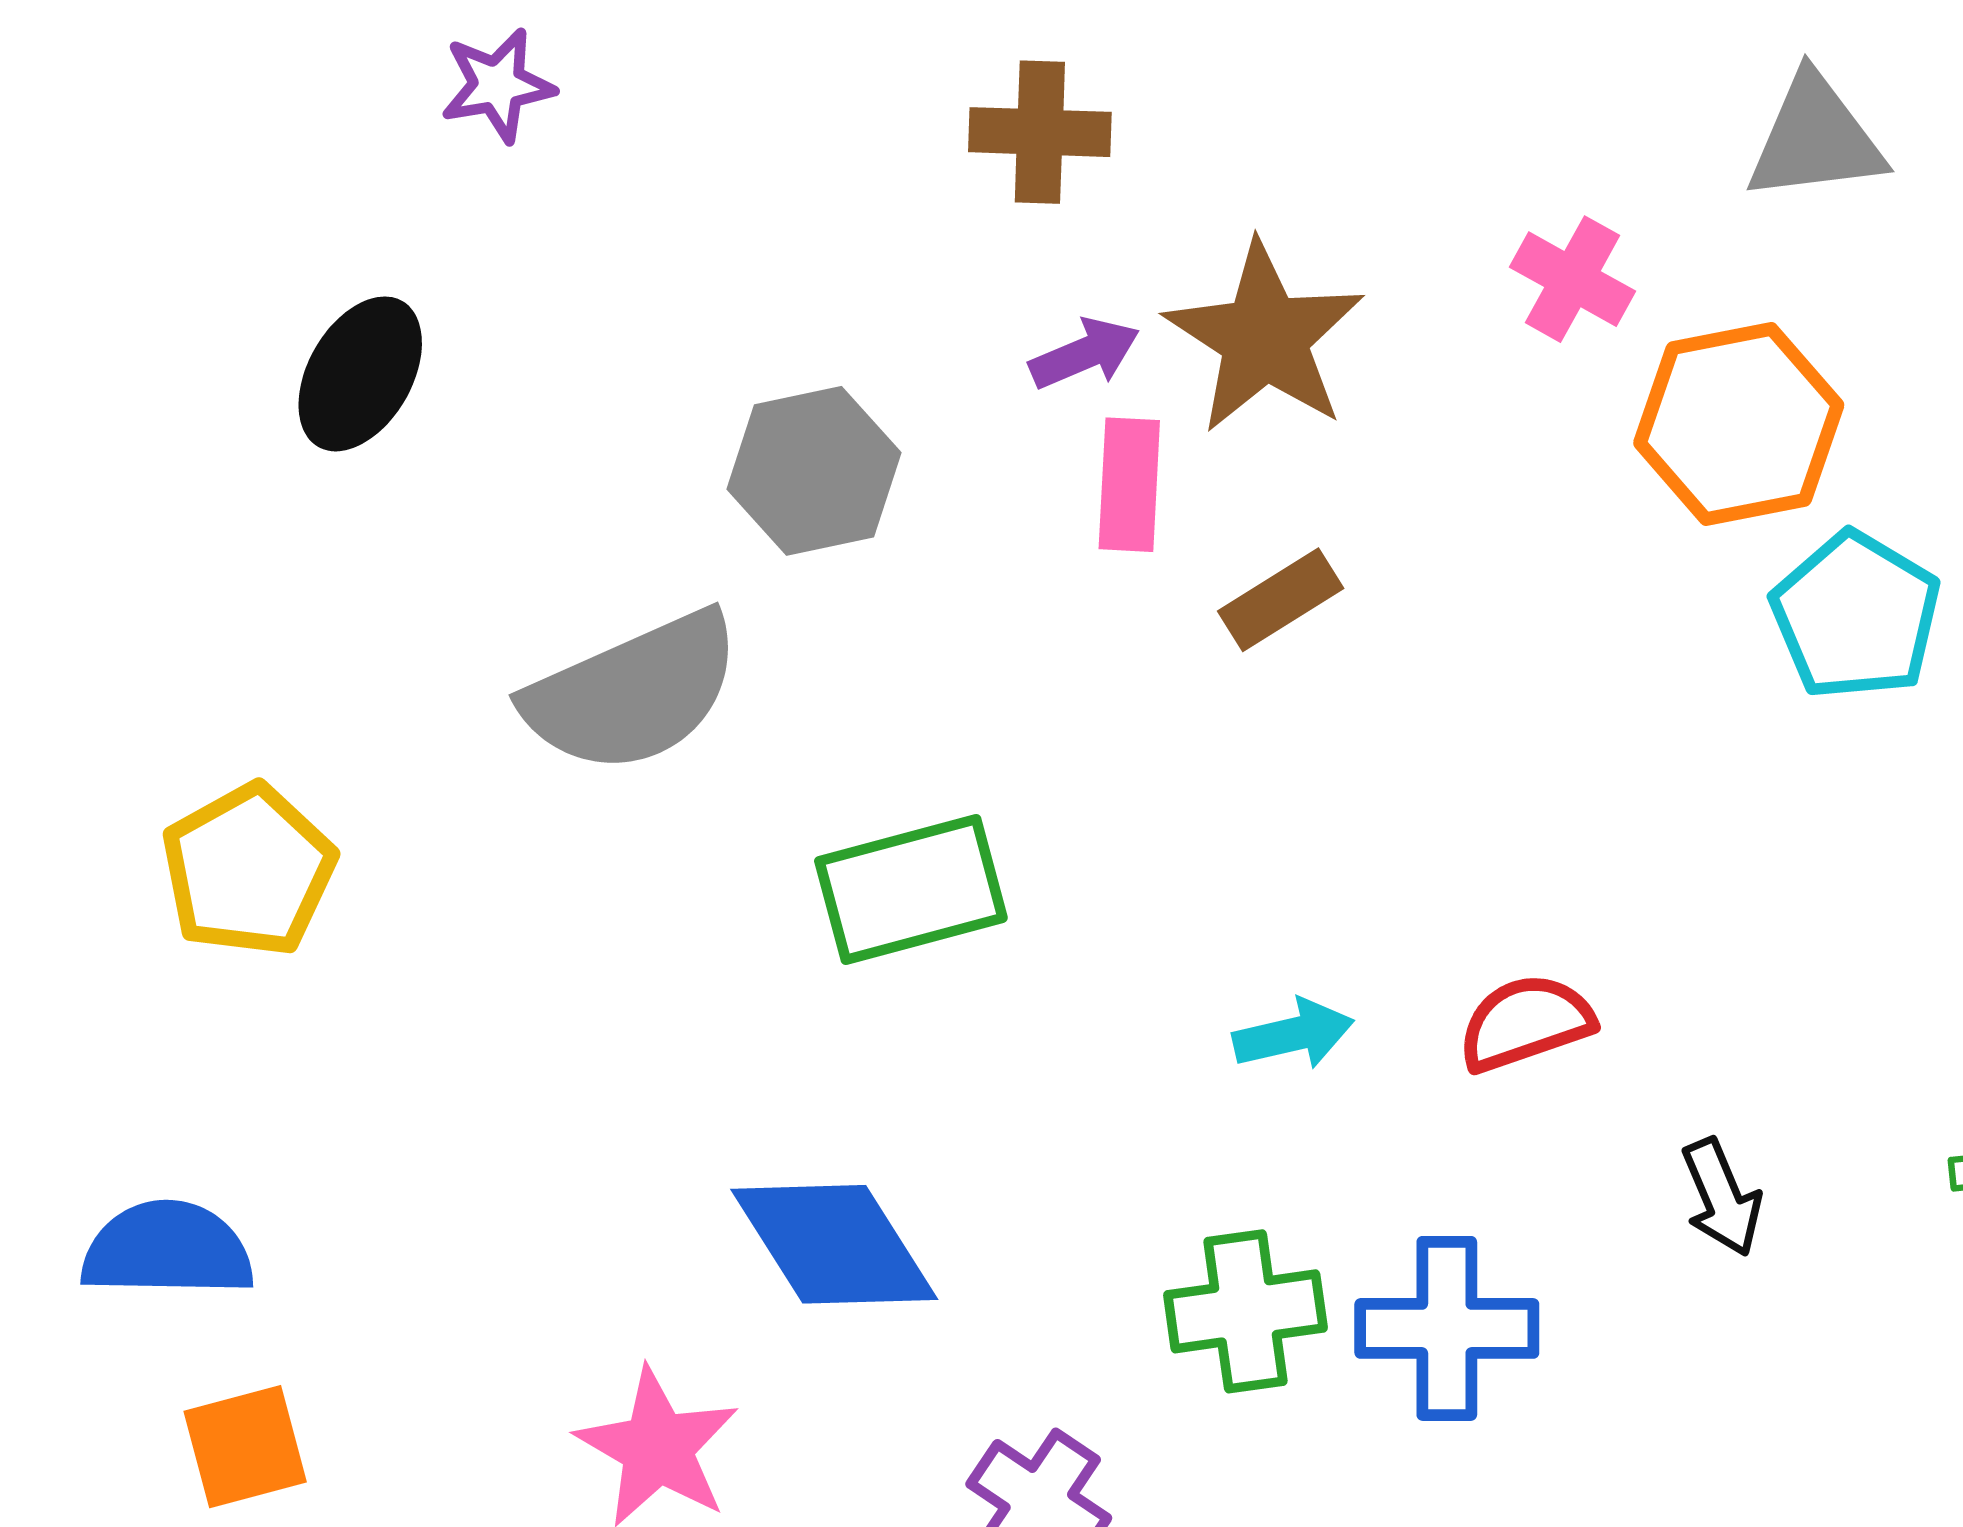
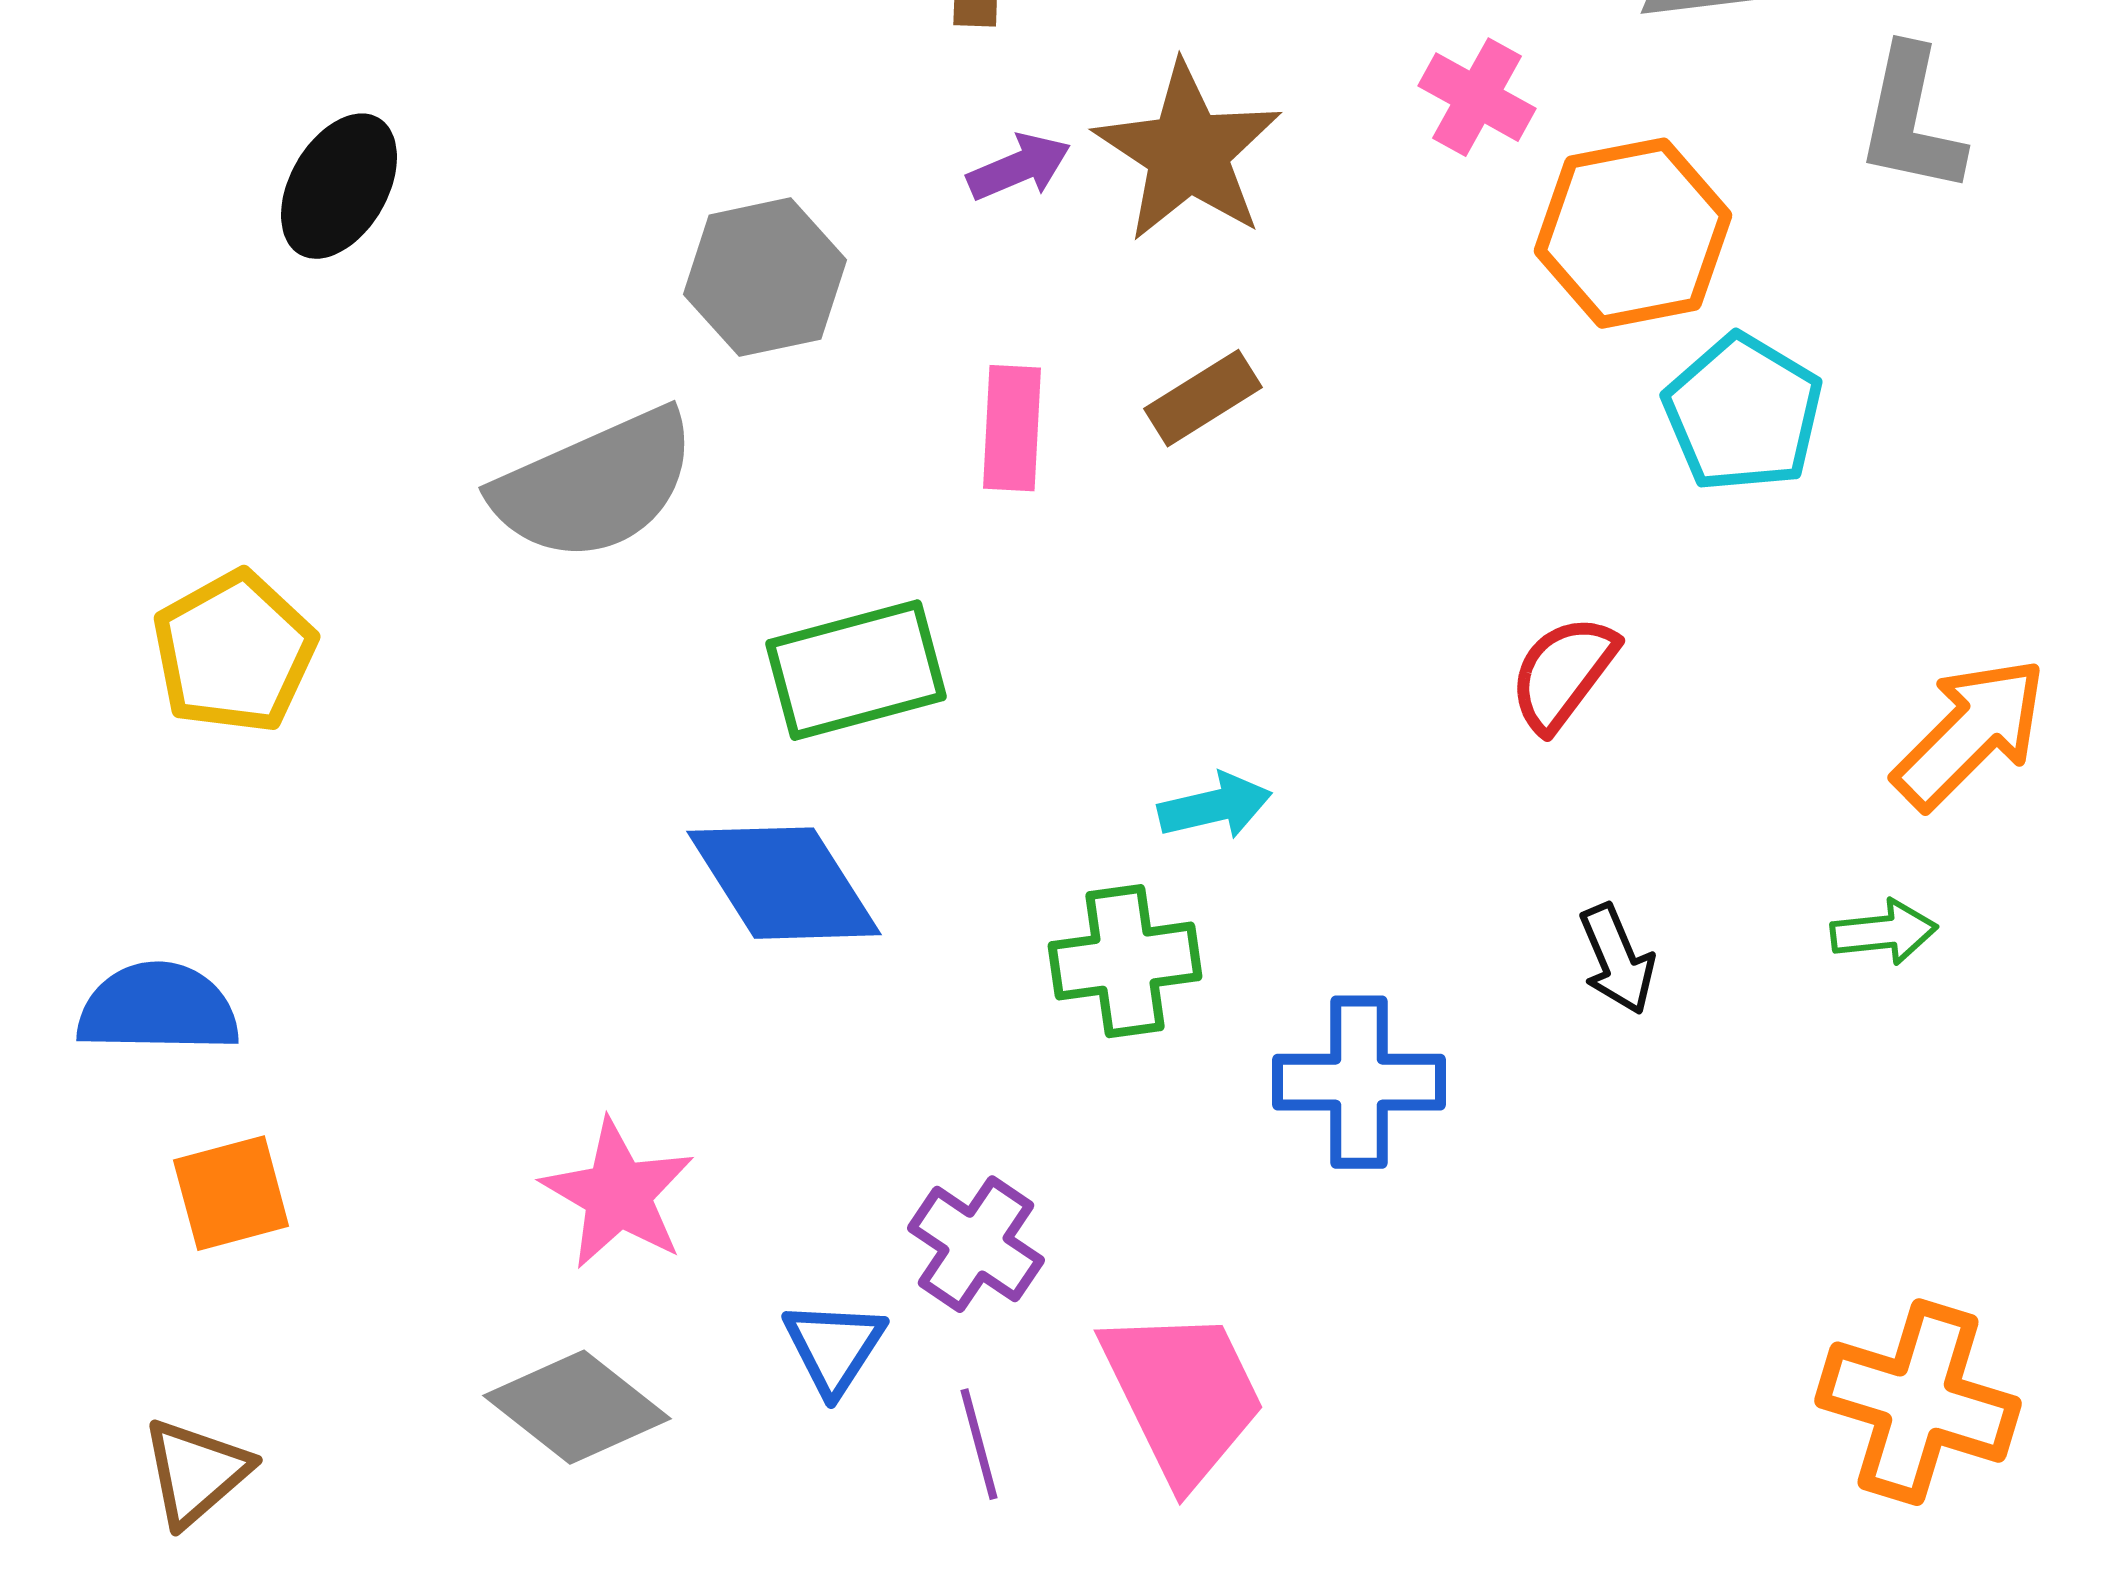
pink rectangle: (1129, 485) -> (1012, 428), moved
red semicircle: (1526, 1023) -> (1563, 673), moved, turned -34
blue diamond: (834, 1244) -> (784, 883), moved
green cross: (1245, 1311) -> (1125, 961), moved

